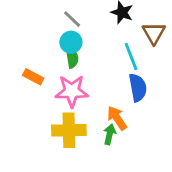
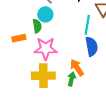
cyan line: (131, 56) -> (87, 25), turned 30
green semicircle: (72, 58) -> (37, 26), moved
orange rectangle: (33, 77) -> (19, 38), turned -40

